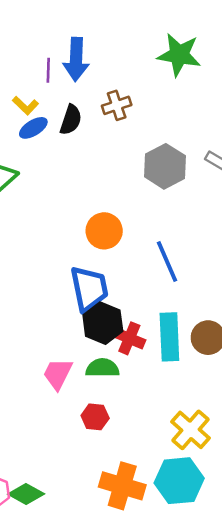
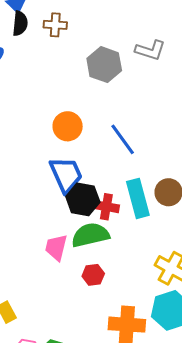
brown cross: (117, 105) -> (55, 25), turned 35
black semicircle: (71, 120) -> (20, 23), moved
green semicircle: (102, 368) -> (90, 235), size x1.4

